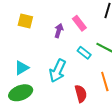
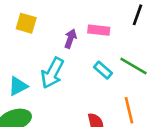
pink rectangle: (79, 23) -> (99, 30), turned -49
cyan arrow: (58, 71) -> (52, 73), moved

